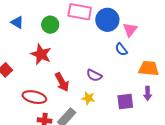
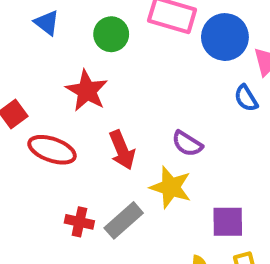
red ellipse: (34, 97) -> (52, 150), moved
yellow star: (88, 98) -> (171, 187), size x1.5
purple square: (125, 102) -> (228, 222), moved

